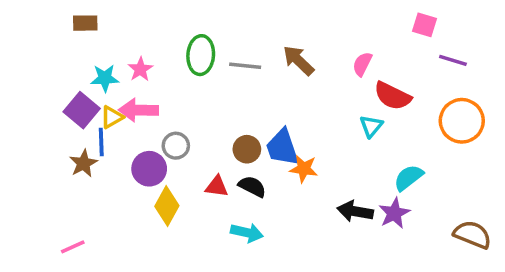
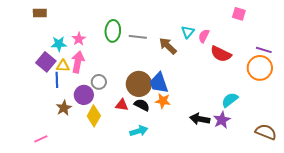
brown rectangle: (85, 23) -> (40, 13), moved
brown arrow: (298, 60) -> (168, 46), moved
purple line: (453, 60) -> (264, 50), moved
pink arrow: (139, 110) -> (78, 62), turned 100
yellow triangle: (112, 117) -> (63, 66), turned 32
cyan triangle: (371, 126) -> (188, 32), moved
brown circle: (247, 149) -> (139, 84), size x1.6
brown star: (83, 163) -> (64, 108), moved
orange star: (304, 169) -> (163, 101), moved
cyan arrow: (247, 233) -> (139, 131), turned -30

